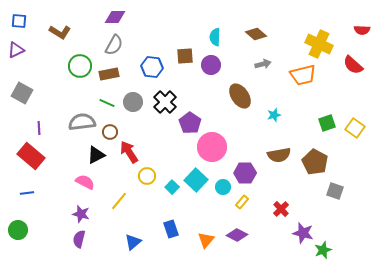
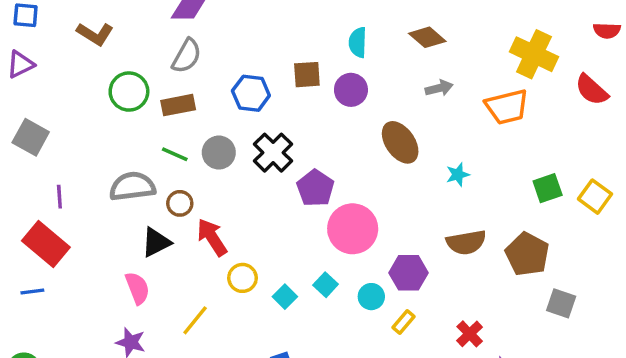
cyan square: (196, 180) -> (326, 285), size x0.6
pink semicircle: (85, 182) -> (137, 288), turned 42
blue line: (27, 193) -> (32, 291), moved

